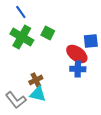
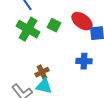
red ellipse: (77, 54) -> (82, 21), moved

